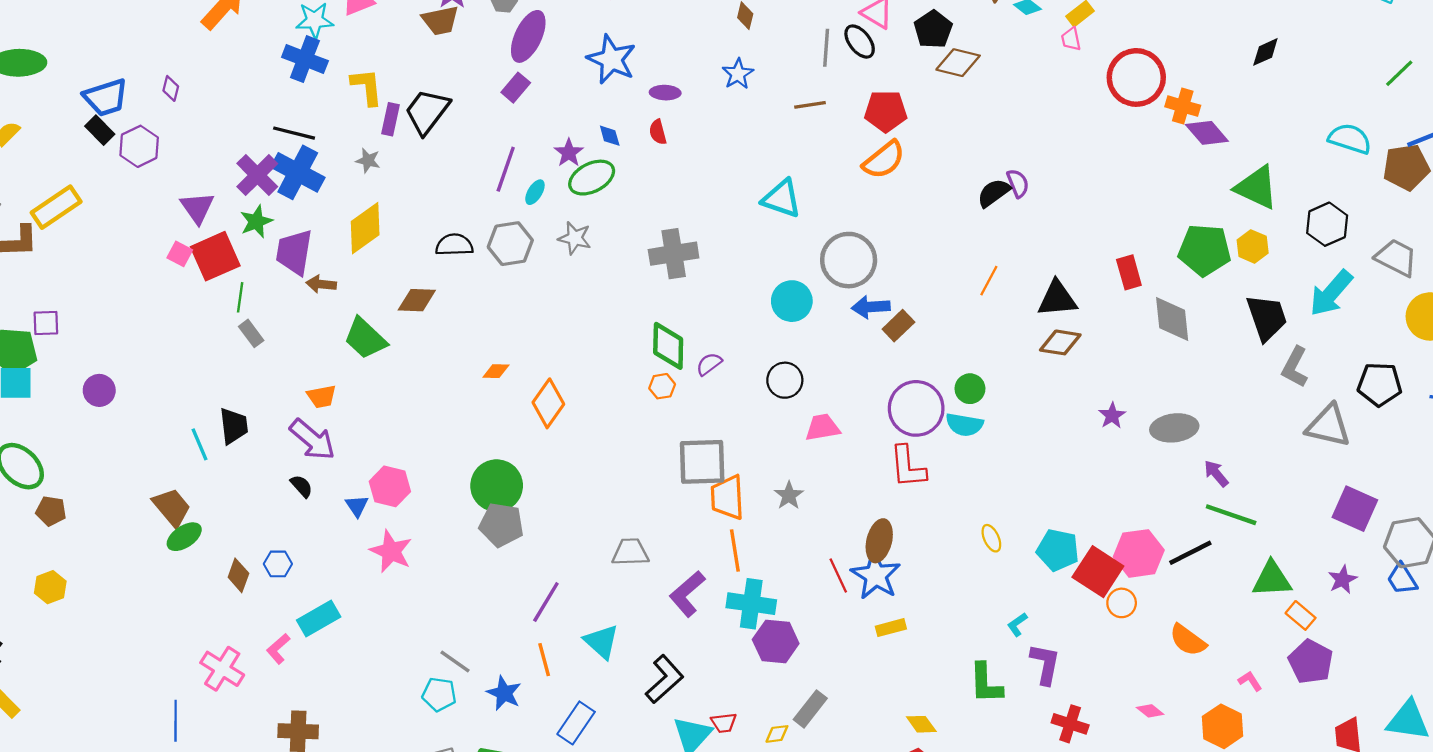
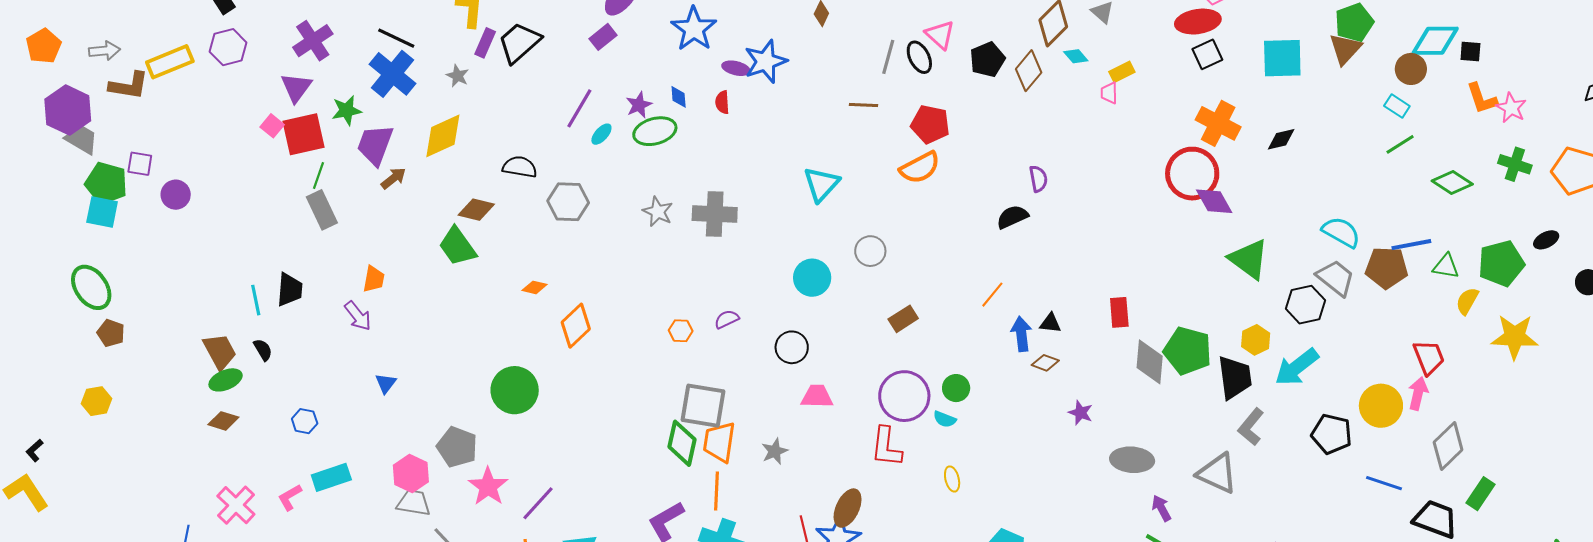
brown diamond: (958, 63) -> (1029, 71), moved, turned -75
green line: (1399, 73) -> (1400, 144), moved
blue star: (738, 74) -> (766, 61), moved, size x1.5
red circle: (1136, 77) -> (1192, 174), moved
orange cross: (1183, 106) -> (1218, 123), moved, size x1.4
purple hexagon: (139, 146) -> (228, 47), moved
purple cross: (257, 175) -> (313, 41), moved
purple semicircle: (1018, 183) -> (1038, 179), moved
cyan triangle: (782, 199) -> (821, 184), turned 42
gray star: (575, 238) -> (658, 212), moved
gray hexagon: (510, 244) -> (568, 202), moved
yellow hexagon: (1253, 246) -> (1256, 340), moved
green pentagon: (1205, 250) -> (1188, 351), moved
gray trapezoid: (1396, 258) -> (1336, 278), moved
gray circle: (849, 260) -> (870, 251), size x0.6
brown arrow: (321, 284) -> (393, 178), turned 124
black triangle: (1057, 299) -> (1050, 323), size x0.6
blue arrow: (871, 307) -> (1021, 334), moved, turned 76
gray rectangle: (251, 333) -> (322, 210), size x1.5
green trapezoid: (365, 338) -> (457, 246), moved
brown diamond: (1060, 342) -> (1045, 363), size x0.7
green diamond: (668, 346) -> (682, 443), moved
black pentagon: (1380, 384) -> (1332, 434), moved
purple circle: (99, 390) -> (176, 195), moved
orange trapezoid: (322, 397) -> (374, 279), turned -80
purple star: (1112, 416) -> (1081, 413), moved, turned -30
cyan semicircle: (964, 425) -> (945, 419), size x0.7
gray triangle: (1328, 426) -> (1217, 473), moved
purple arrow: (312, 440) -> (358, 316), size x0.7
black semicircle: (302, 486) -> (263, 350), moved
pink hexagon: (390, 486) -> (411, 473), moved
gray pentagon: (501, 525) -> (457, 447), moved
yellow ellipse: (991, 538) -> (952, 479), moved
pink star: (391, 551) -> (488, 486), moved
gray trapezoid: (630, 552) -> (414, 503), moved
brown diamond: (238, 575) -> (223, 421), moved, turned 76

